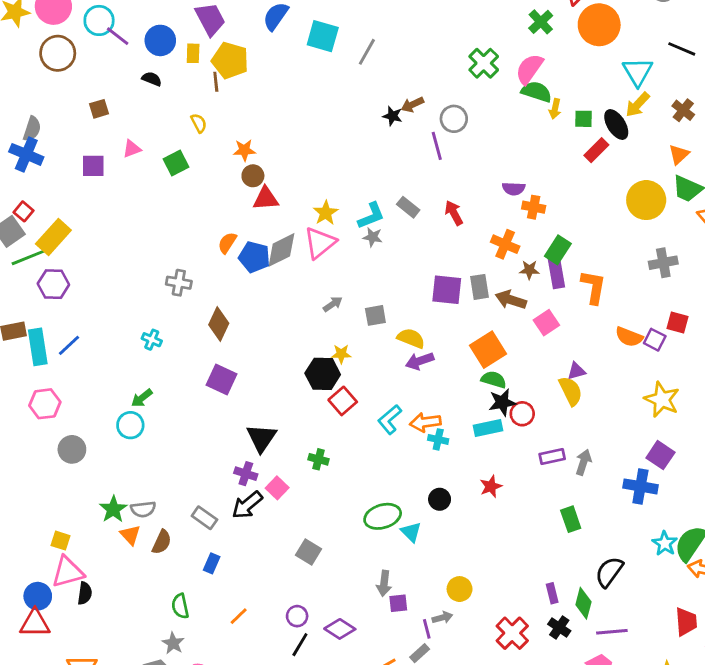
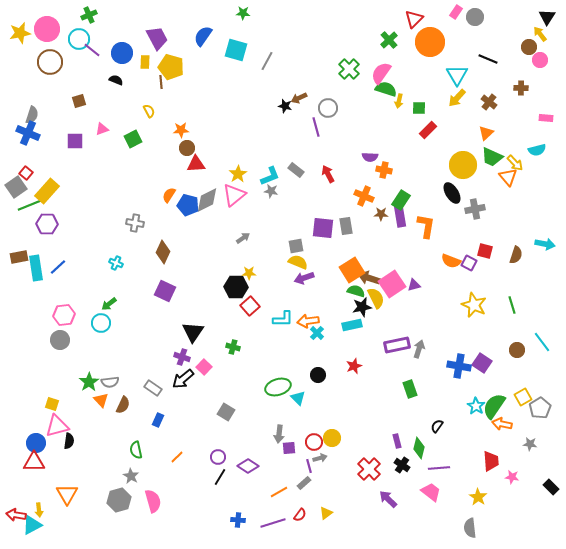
black ellipse: (616, 125) -> (452, 193), moved
brown arrow: (511, 300) -> (369, 278), moved
gray square: (375, 315) -> (296, 246), moved
pink square: (546, 323) -> (392, 284), moved, size x1.5
yellow semicircle: (571, 391) -> (376, 298), moved
pink hexagon: (45, 404) -> (64, 315), moved
red circle: (522, 414) -> (314, 442), moved
cyan L-shape: (390, 419) -> (283, 319), turned -140
cyan cross: (438, 439) -> (317, 333), turned 32
purple square: (660, 455) -> (482, 363), moved
purple rectangle: (552, 457) -> (397, 345), size x1.4
black semicircle: (609, 572) -> (437, 426), size x0.6

